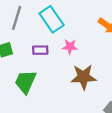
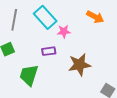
pink star: (70, 47) -> (64, 31), moved
purple rectangle: (40, 50) -> (49, 51), moved

